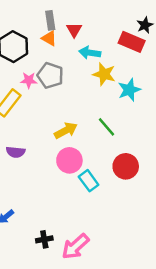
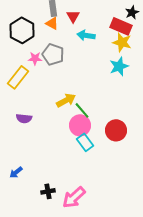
yellow star: (104, 74) -> (122, 42), moved
green line: (107, 127) -> (82, 110), moved
pink circle: (69, 160) -> (80, 125), moved

